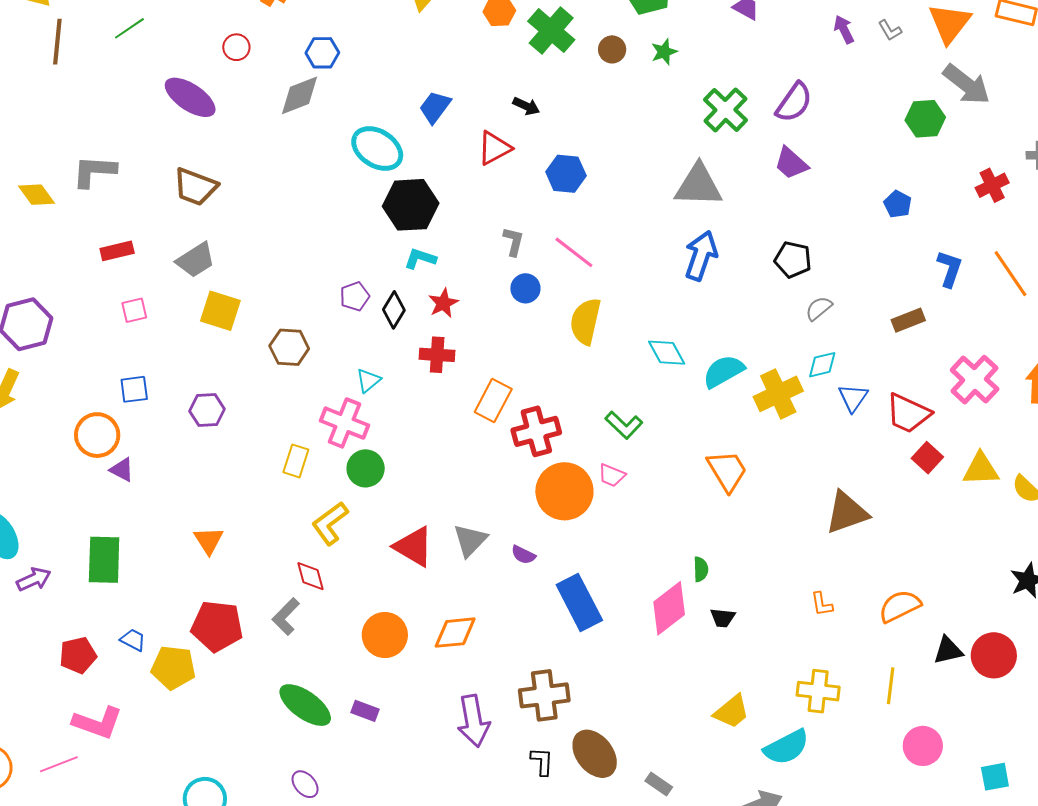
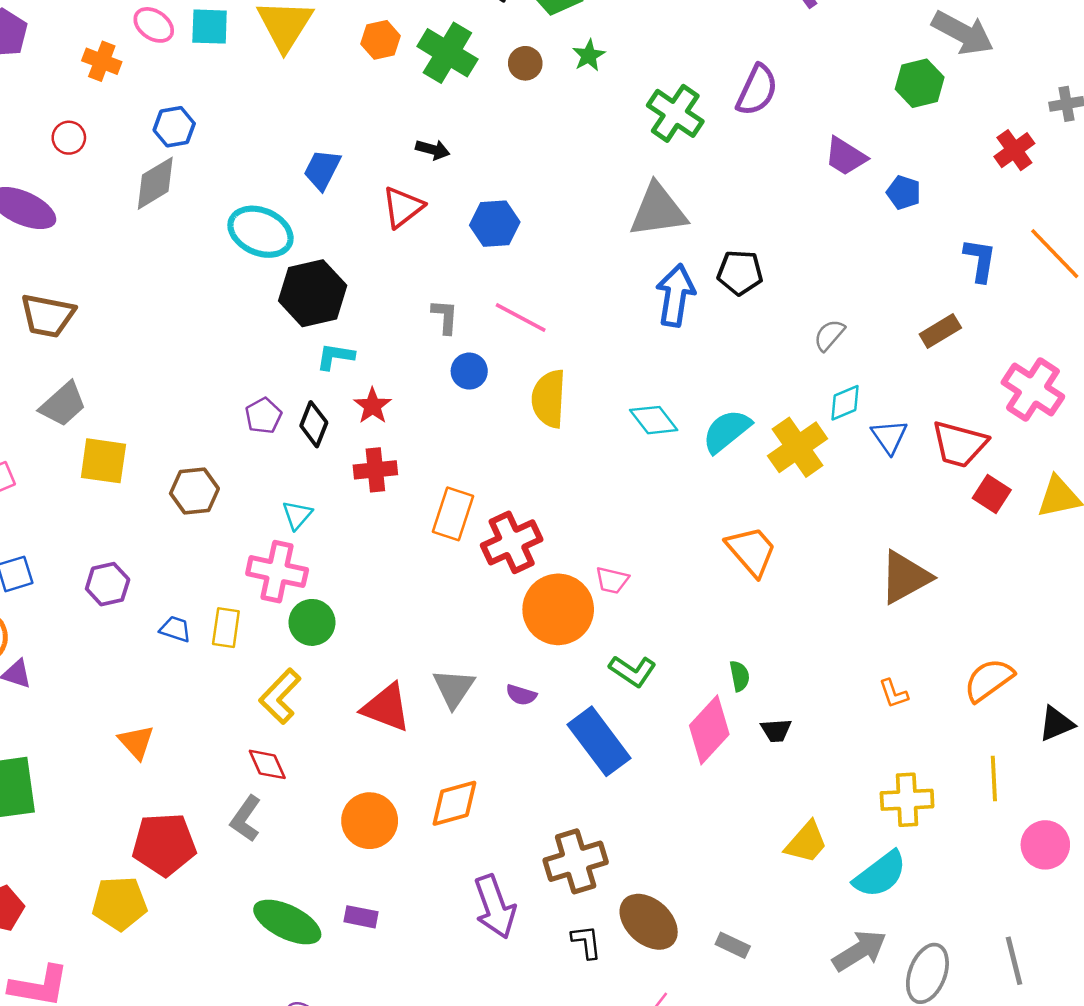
purple trapezoid: (791, 163) -> (845, 156), moved
black pentagon: (793, 260) -> (740, 273), moved
green L-shape: (624, 425) -> (633, 671), moved
blue trapezoid: (133, 640) -> (175, 629), moved

